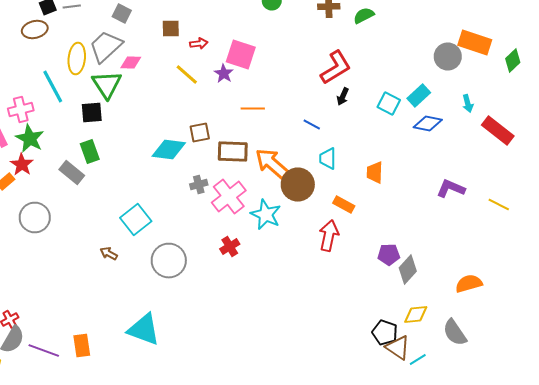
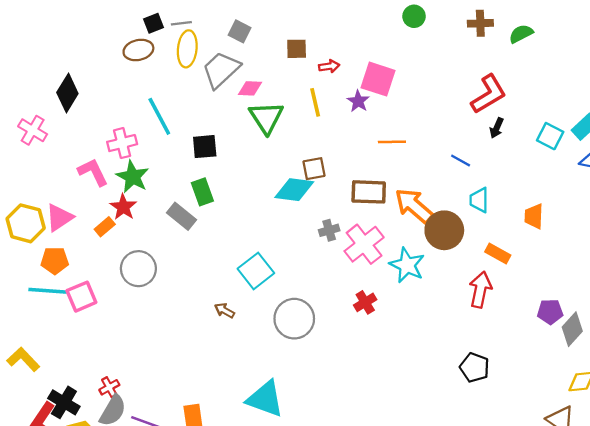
yellow ellipse: (77, 58) -> (187, 49), moved
yellow line: (187, 74) -> (315, 102), turned 35
green triangle: (107, 84) -> (266, 117), moved
brown square: (200, 132) -> (314, 169), moved
black pentagon: (385, 332) -> (475, 368), moved

